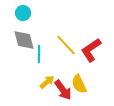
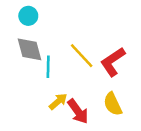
yellow semicircle: (79, 84) -> (113, 104), moved

